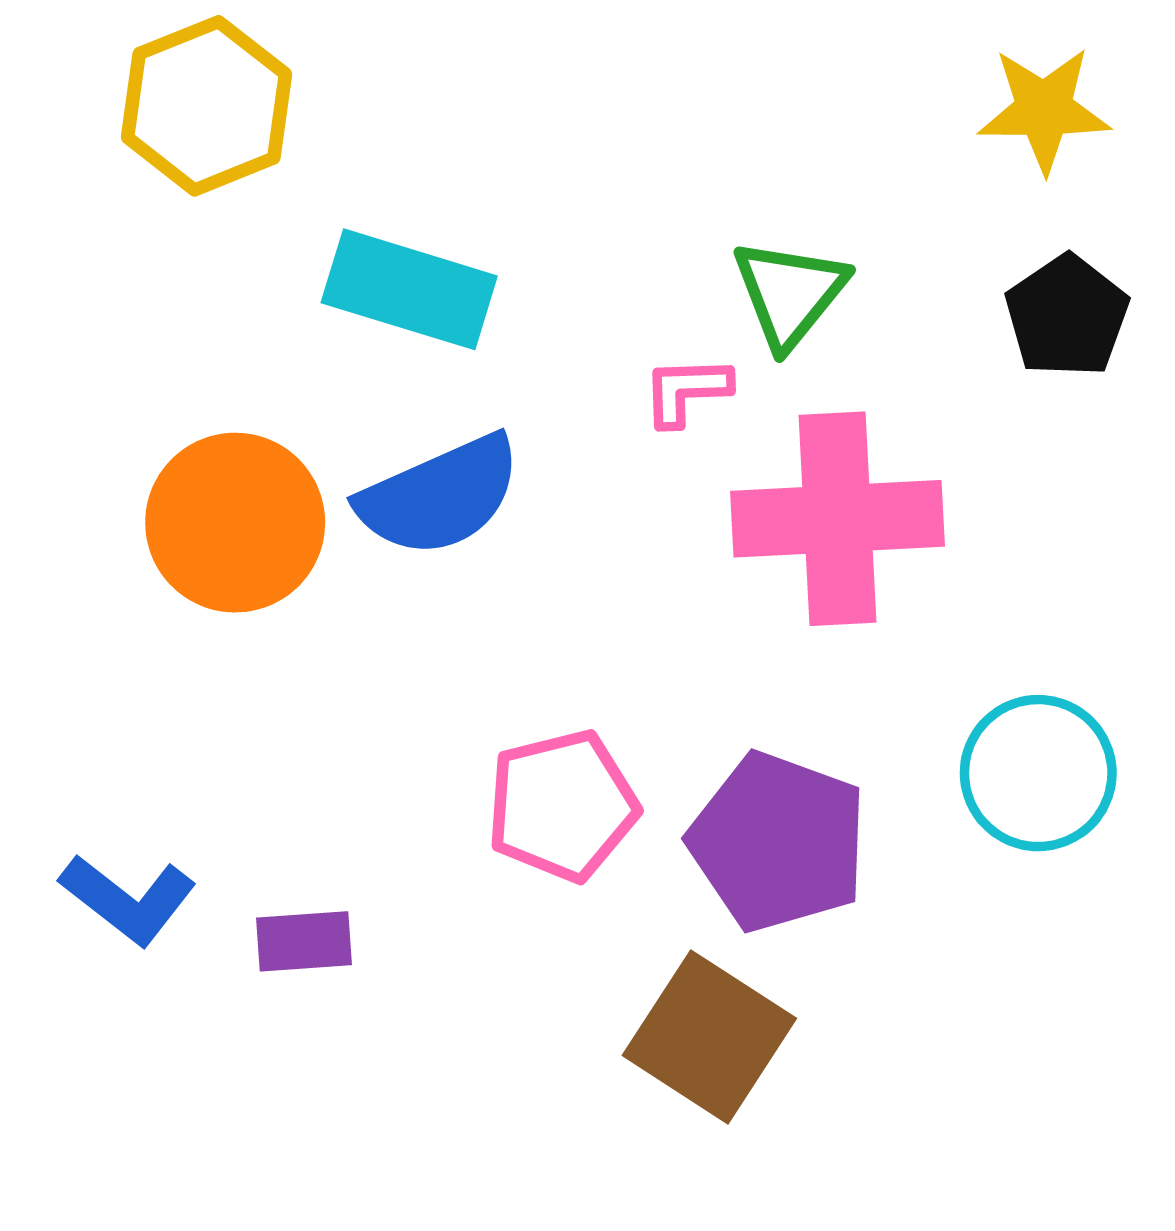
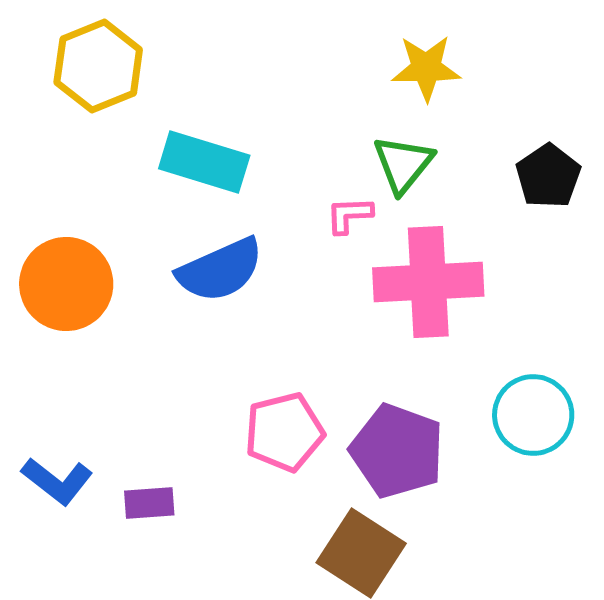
yellow star: (1044, 110) -> (426, 68), moved
orange circle: (235, 523) -> (66, 284), moved

